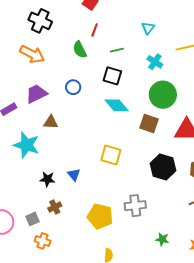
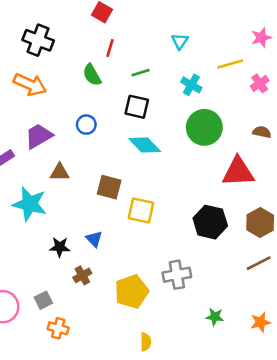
brown square: (149, 123) -> (109, 187), moved
brown cross: (55, 207) -> (82, 275), moved
yellow pentagon: (100, 216) -> (132, 292), turned -30

